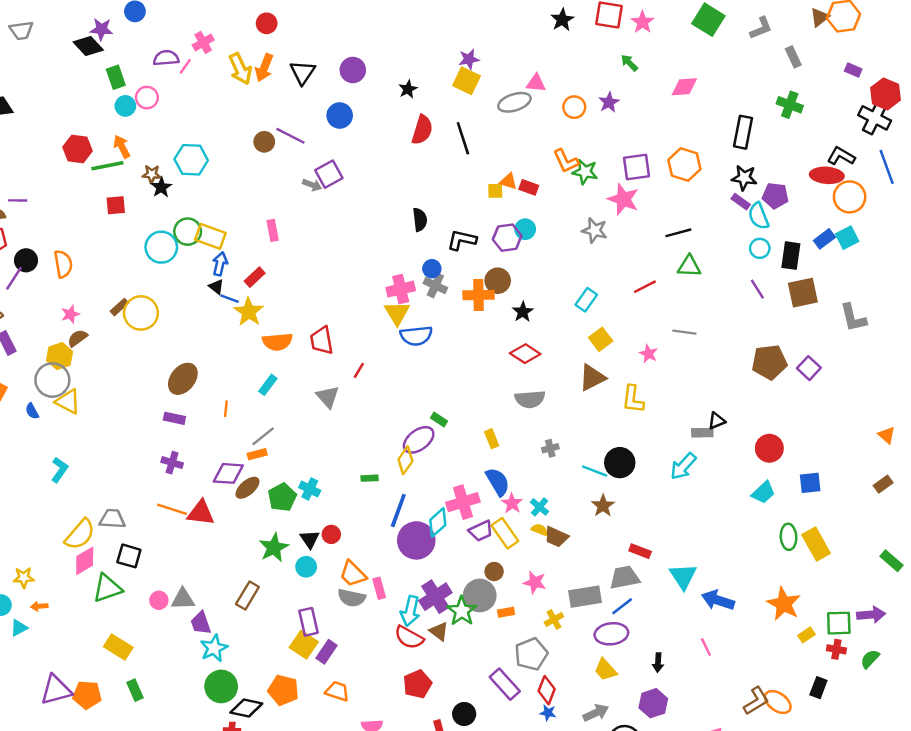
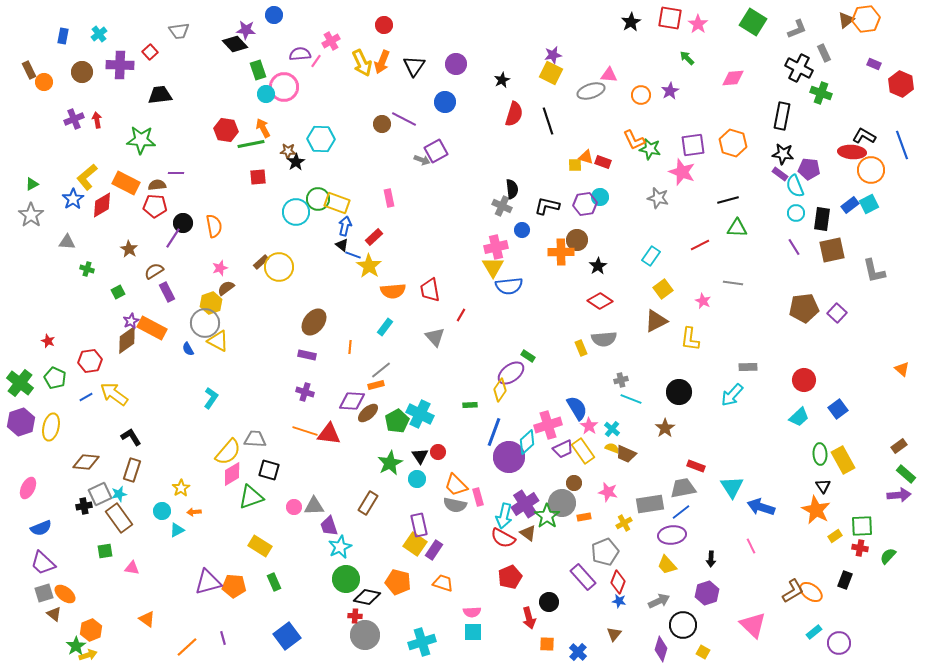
pink circle: (147, 98) -> (284, 87), size x1.5
black cross: (875, 118) -> (799, 68), moved
gray cross: (435, 285) -> (502, 206), moved
black triangle: (717, 421) -> (823, 486), moved, turned -42
yellow rectangle: (492, 439) -> (581, 348), moved
cyan line: (595, 471) -> (631, 399), moved
blue square: (810, 483) -> (838, 409), turned -30
brown rectangle: (883, 484) -> (899, 446), moved
cyan cross: (310, 489) -> (420, 414), size x1.5
yellow star: (24, 578) -> (181, 488), turned -30
purple arrow: (871, 615) -> (899, 495), moved

